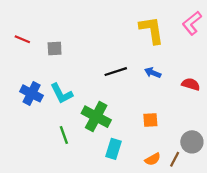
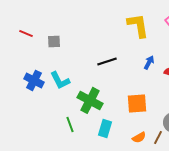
blue arrow: (153, 73) -> (149, 62), moved, turned 96
orange square: (150, 120) -> (137, 103), size x1.5
green line: (64, 135) -> (70, 124), moved

